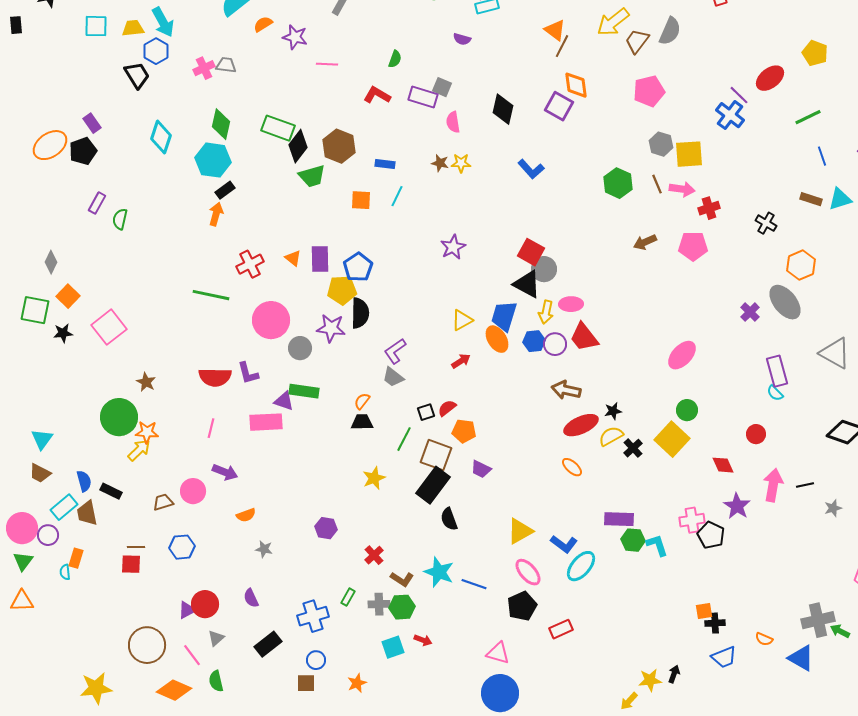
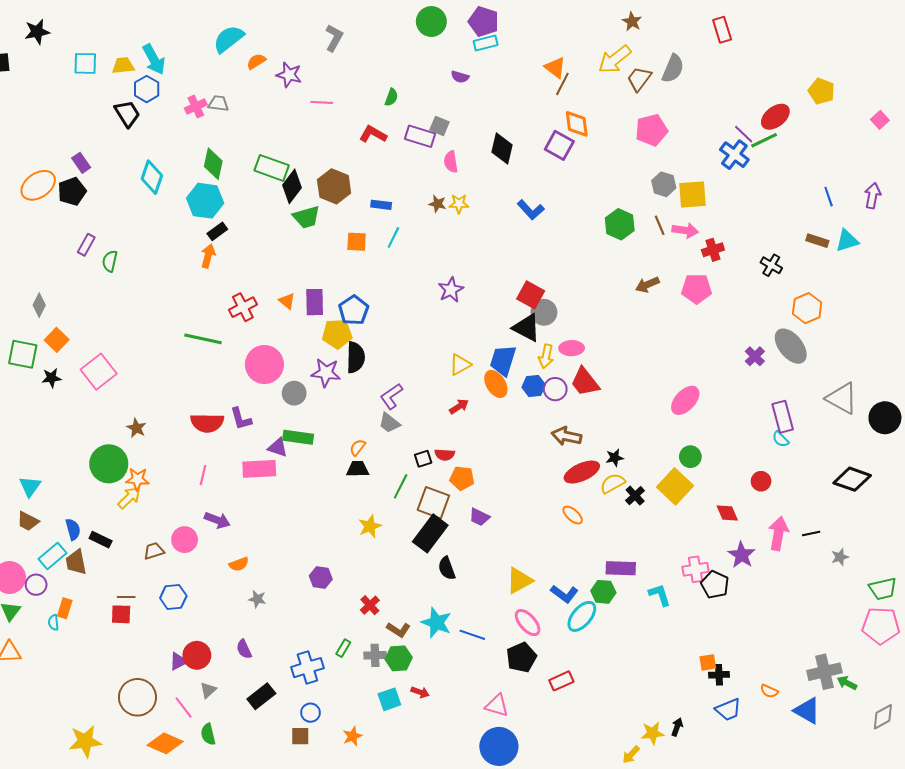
green line: (808, 117) -> (764, 140), moved
red semicircle: (447, 408) -> (445, 455), turned -138
green hexagon: (633, 540) -> (603, 592), moved

